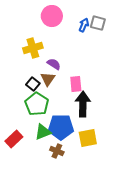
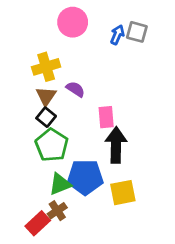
brown triangle: (48, 79) -> (46, 96), moved
red rectangle: (14, 139) -> (38, 223), moved
brown cross: (57, 151) -> (57, 211), moved, turned 32

